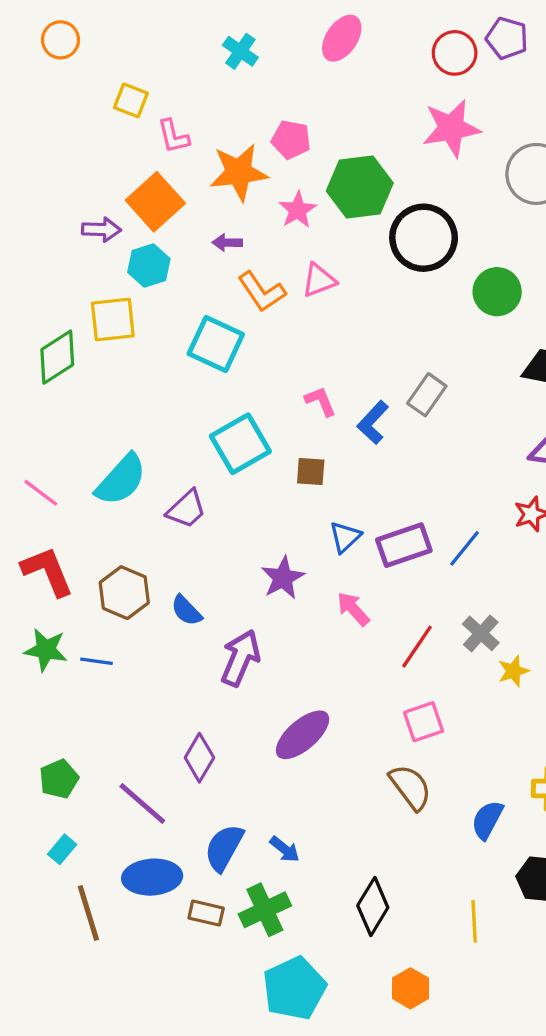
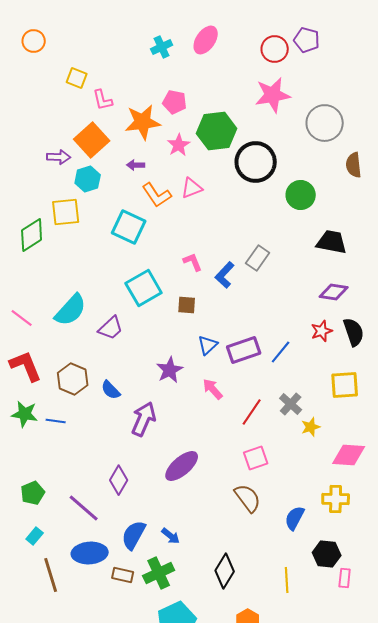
cyan cross: (240, 51) -> (162, 47), moved, turned 30

